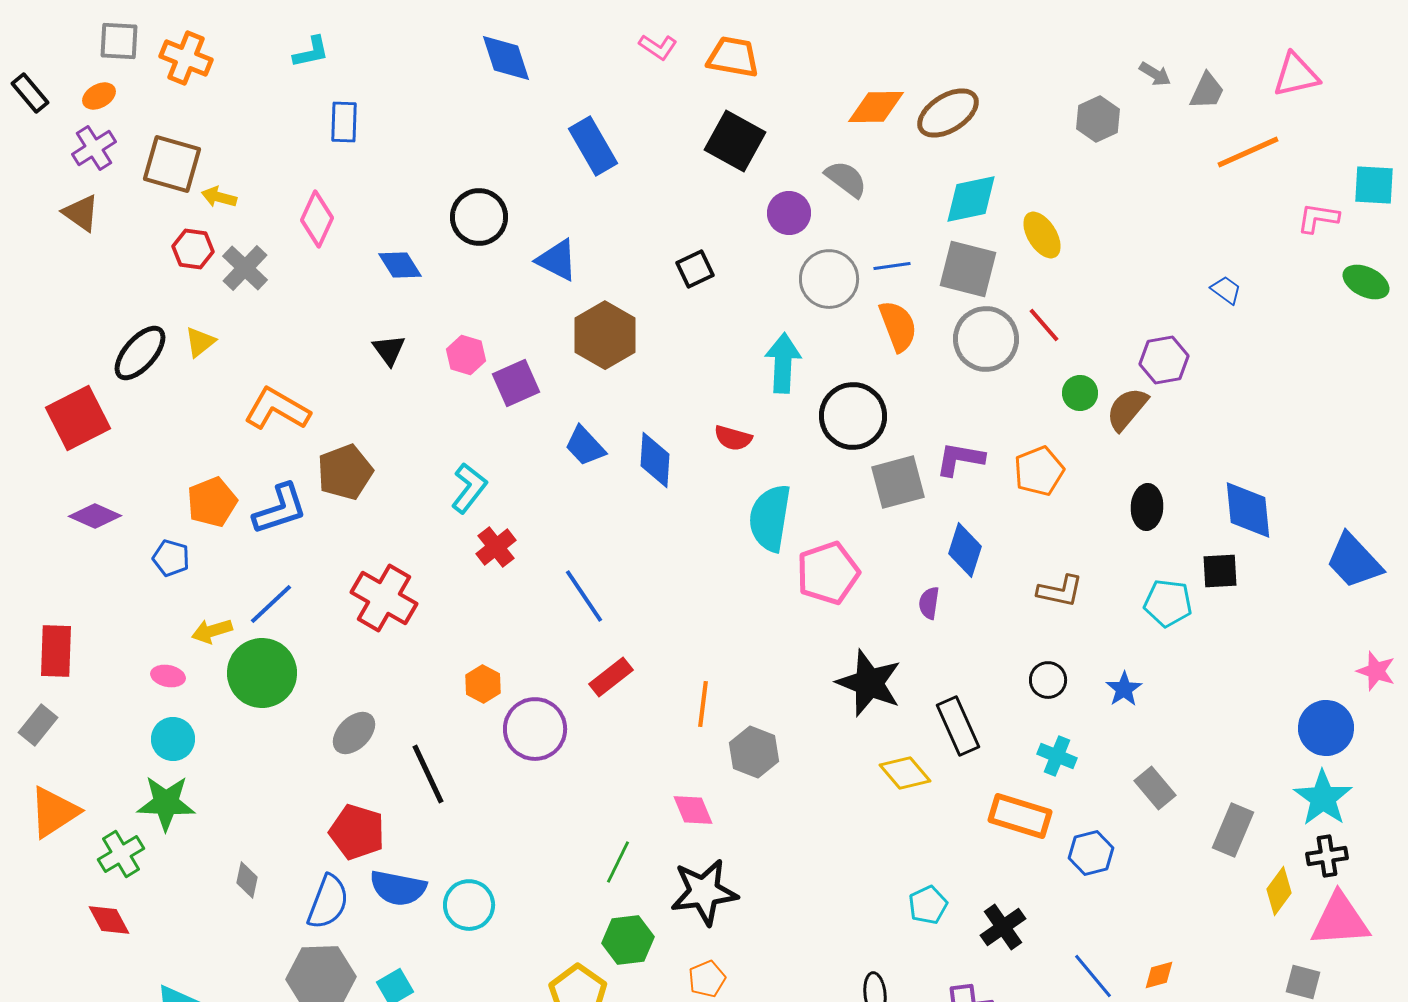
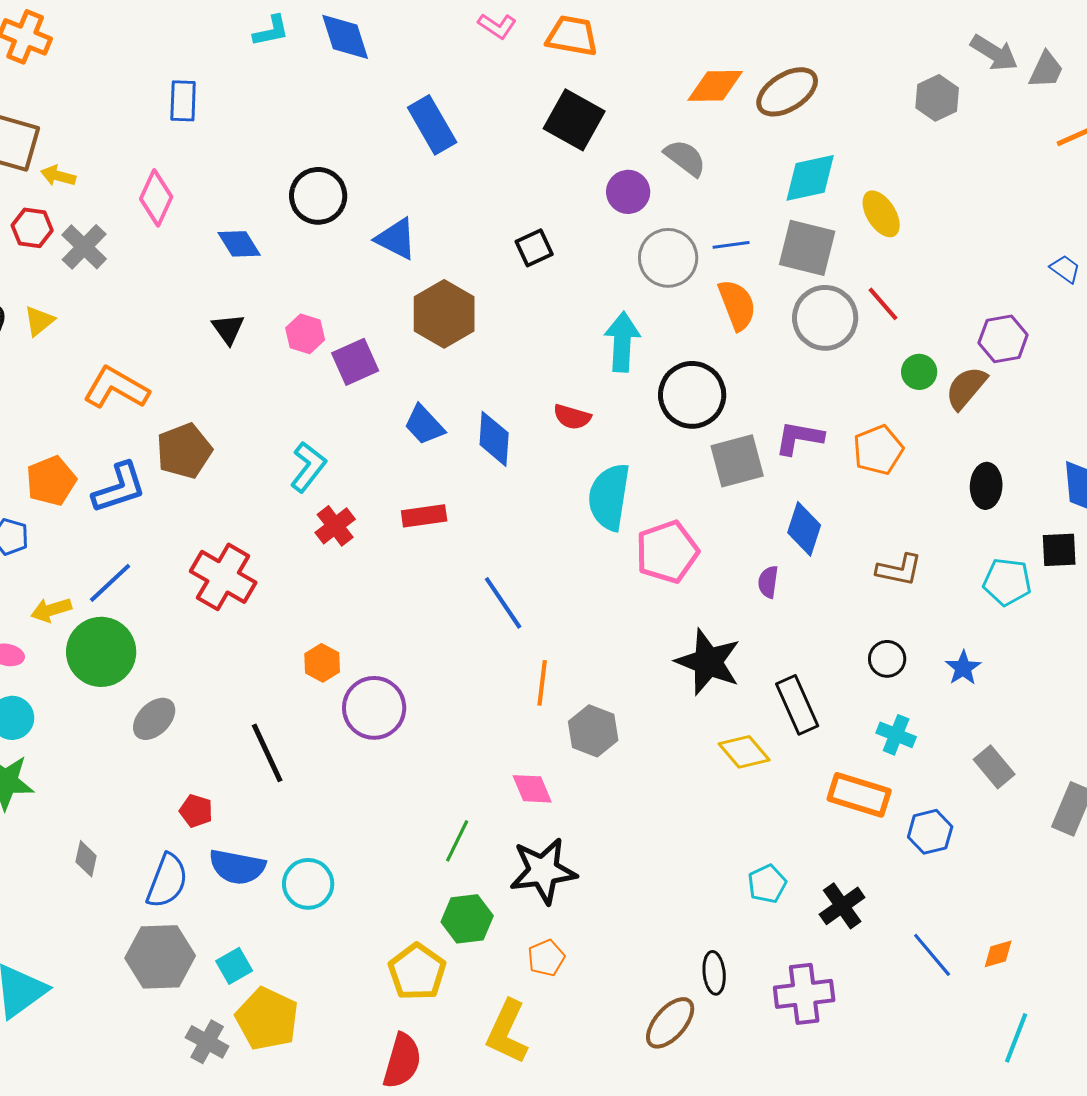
cyan L-shape: (311, 52) -> (271, 31), moved
gray arrow: (1155, 74) -> (994, 53), size x1.5
blue line: (584, 596) -> (503, 603), moved
red rectangle: (611, 677) -> (424, 516), moved, turned 30
gray ellipse: (354, 733) -> (154, 719), moved
red pentagon: (357, 832) -> (196, 811), size x0.6

